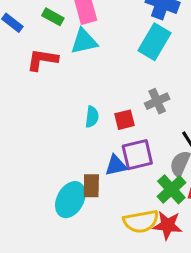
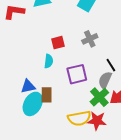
cyan semicircle: (92, 117) -> (49, 61), moved
red square: (125, 120) -> (58, 43), moved
blue triangle: (116, 165) -> (28, 86), moved

